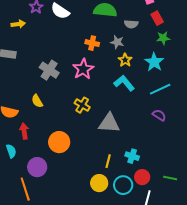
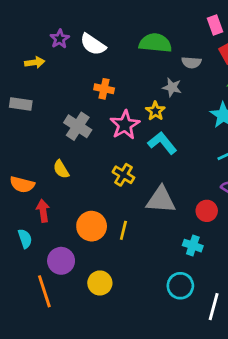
orange cross: (92, 43) -> (104, 89), moved
yellow star: (125, 60) -> (155, 111), moved
cyan L-shape: (124, 83) -> (162, 143), moved
yellow line: (108, 161) -> (123, 230), moved
red circle: (142, 177) -> (207, 211), moved
yellow circle: (99, 183) -> (100, 283), moved

